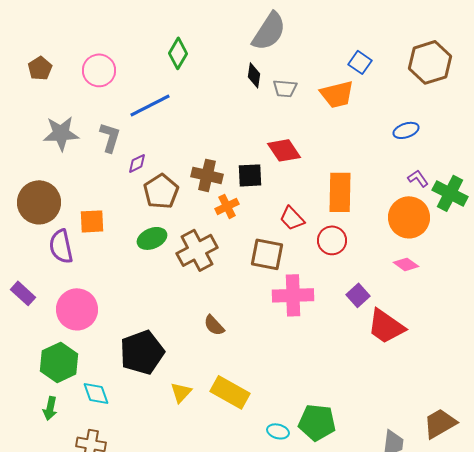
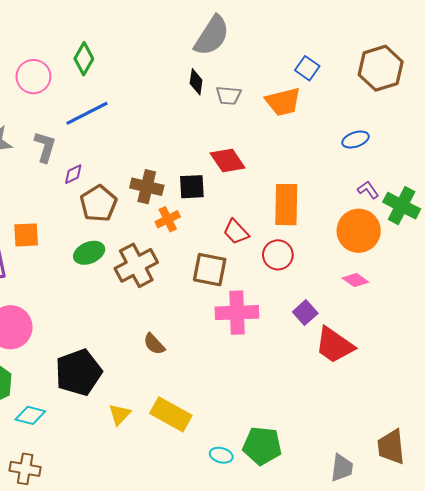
green diamond: (178, 53) -> (84, 59), moved
cyan diamond: (96, 393) -> (30, 415), turned -56
brown trapezoid: (440, 423) -> (391, 447), turned -66

